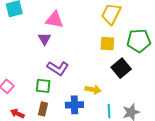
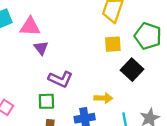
pink triangle: (54, 20) -> (30, 27), moved
green pentagon: (139, 41) -> (148, 36), turned 30

